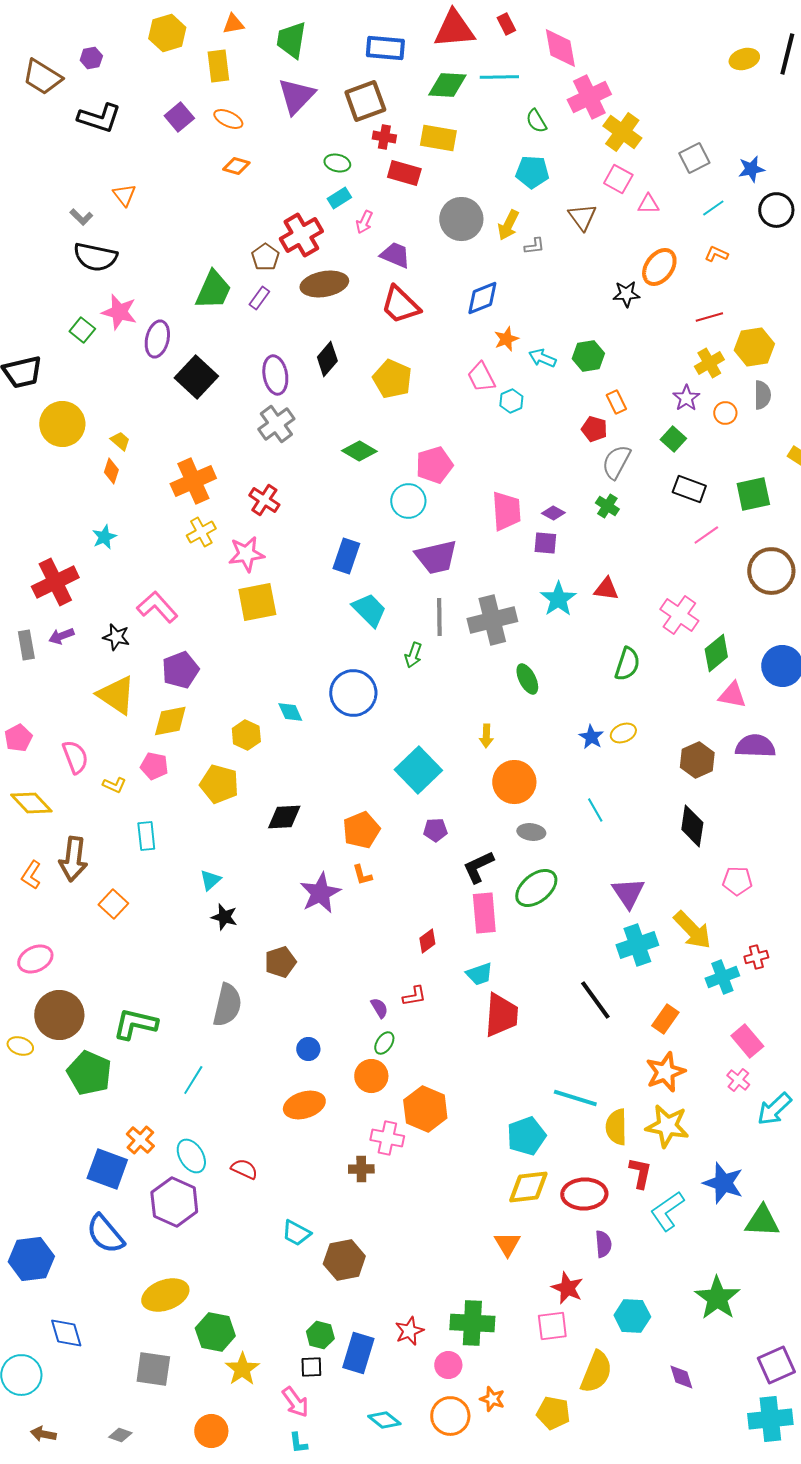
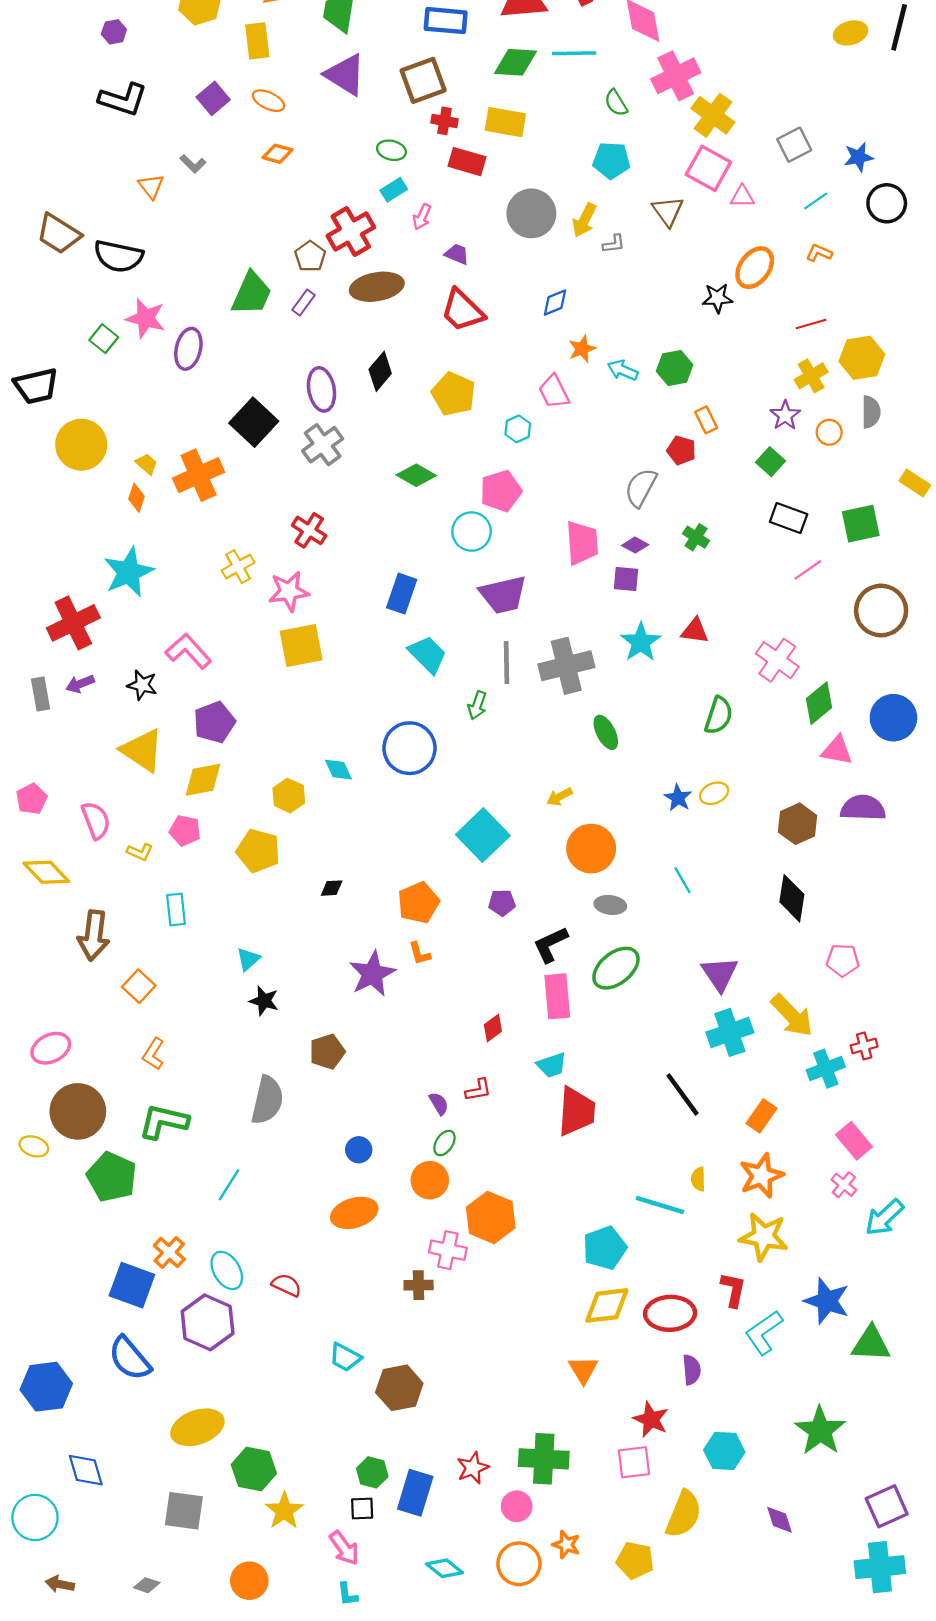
brown trapezoid: (42, 77) -> (59, 234), moved
purple triangle: (296, 96) -> (345, 75), turned -42
pink square: (618, 179) -> (708, 168), size x1.4
gray L-shape: (81, 217) -> (193, 164), moved
purple trapezoid: (395, 255) -> (457, 254), size x0.7
blue diamond: (482, 298) -> (555, 303), size x0.7
black square: (196, 377) -> (254, 422), moved
cyan hexagon: (511, 401) -> (518, 429), moved
gray semicircle: (616, 462) -> (641, 488), moved
orange cross: (193, 481) -> (199, 475), moved
cyan star: (104, 537) -> (129, 572), size x1.8
yellow arrow: (486, 736) -> (560, 797), turned 60
black diamond: (284, 817) -> (332, 888), size x0.6
orange L-shape: (31, 875) -> (153, 1054), moved
yellow semicircle: (616, 1127) -> (698, 1179), moved, size x0.6

